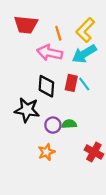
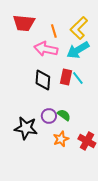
black star: (27, 110) -> (26, 128), moved
green semicircle: (69, 124) -> (64, 115), turned 40
orange star: (46, 152) -> (61, 139), moved

